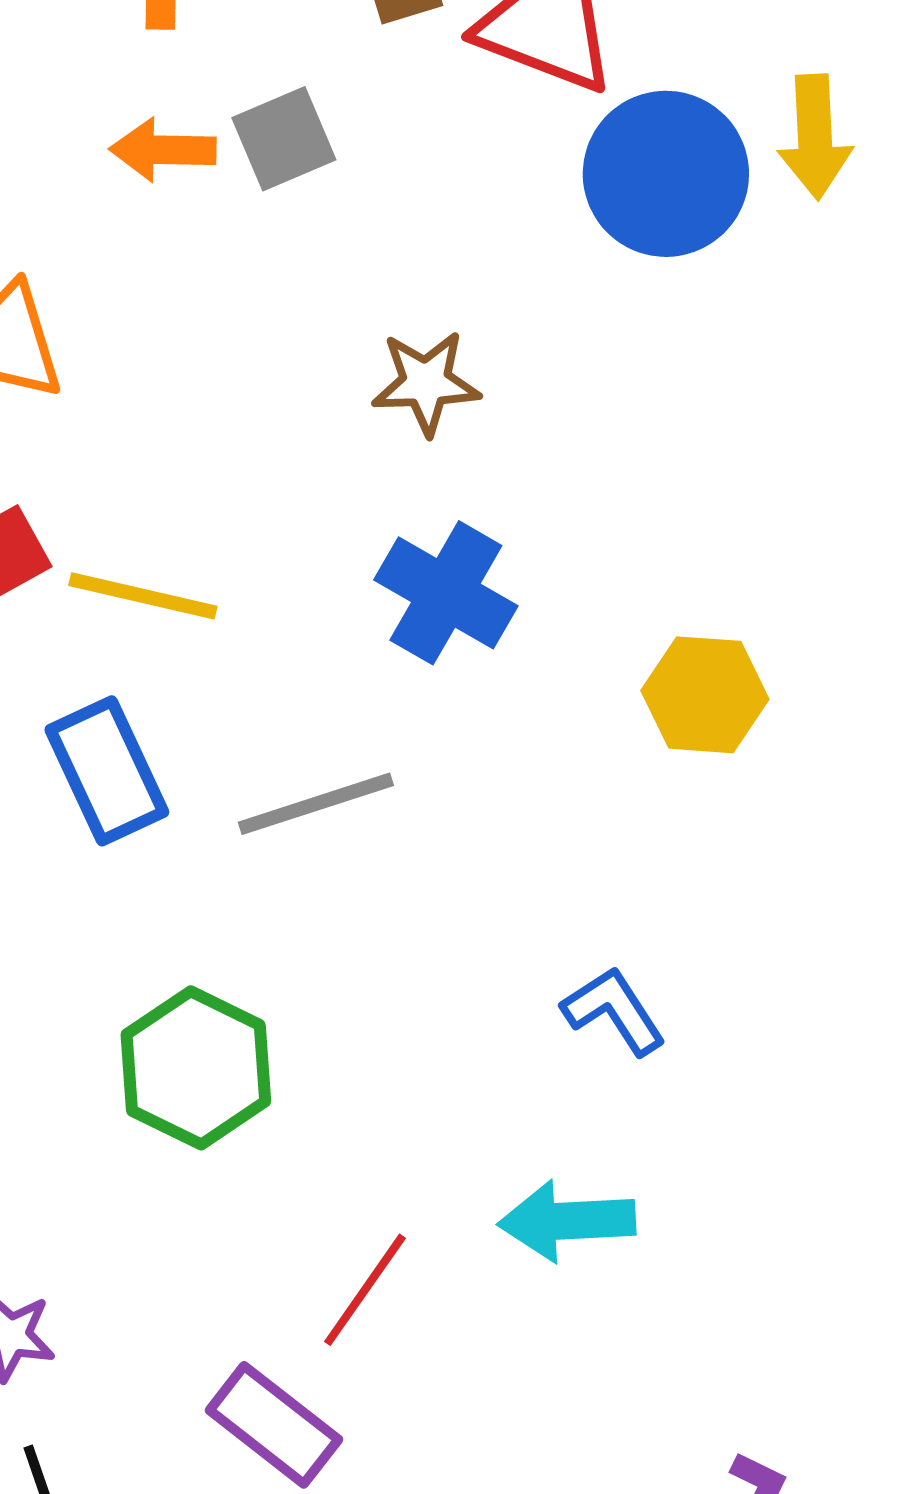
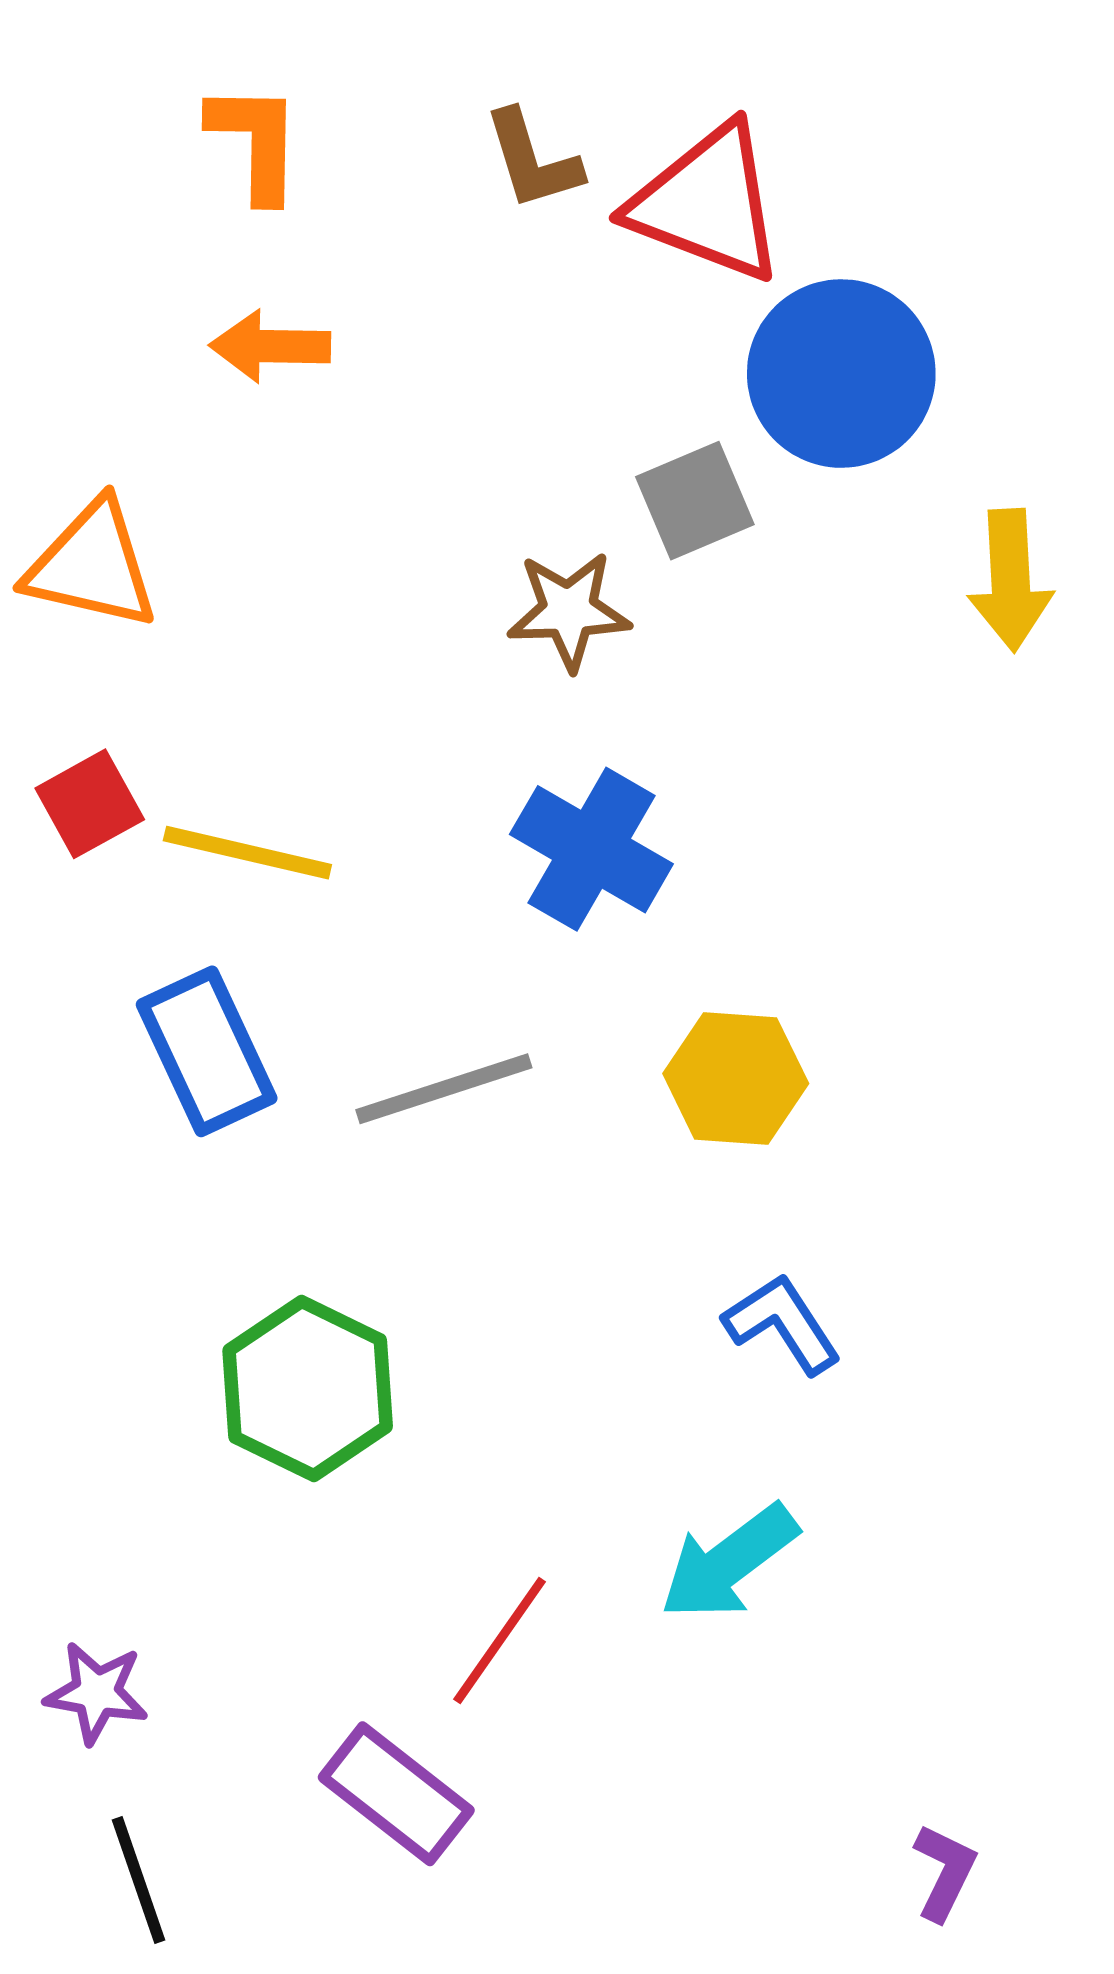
yellow arrow: (815, 137) -> (1010, 580), moved
gray square: (284, 139) -> (695, 501), moved
yellow hexagon: (705, 695) -> (736, 1079), moved
cyan arrow: (567, 1221) -> (729, 1562), turned -34

